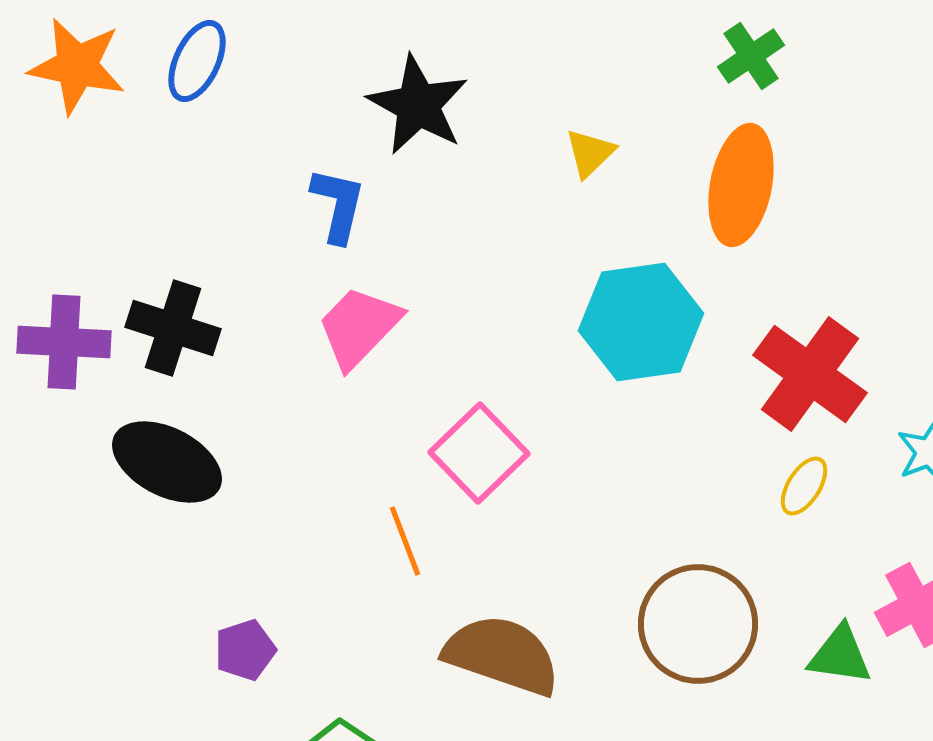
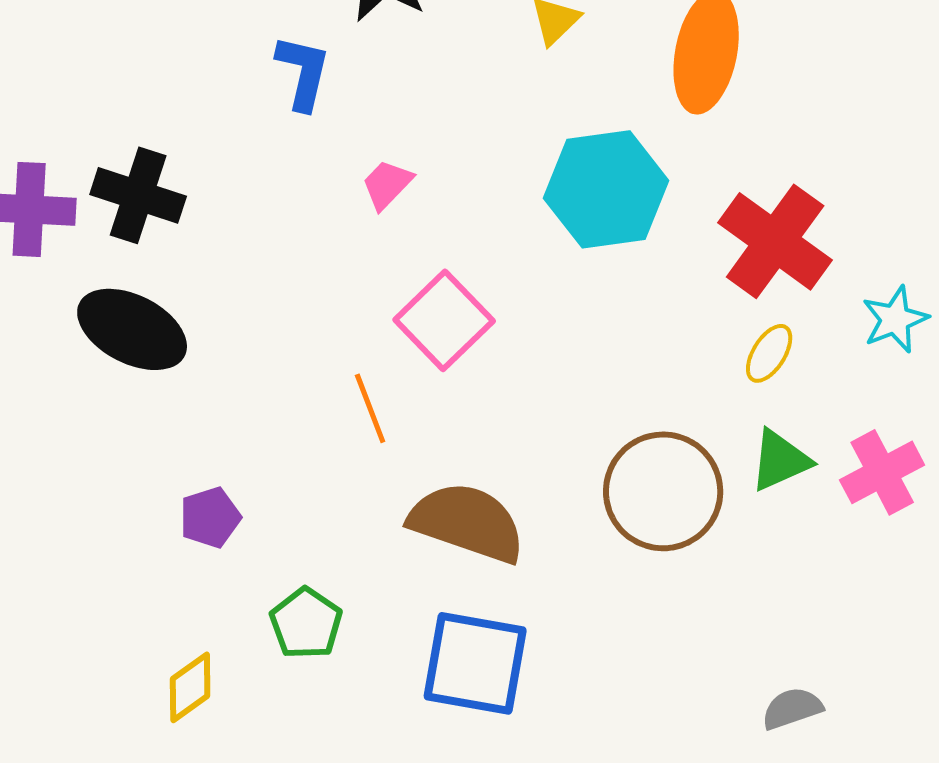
pink trapezoid: (359, 327) -> (387, 184), moved, size x0.6
green triangle: (840, 655) -> (780, 460), moved, turned -32

